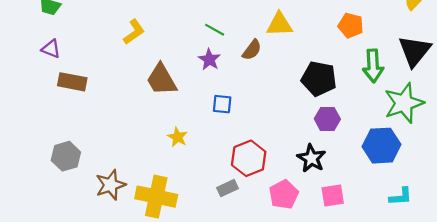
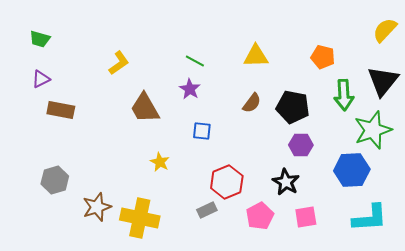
purple triangle: (51, 49) -> (41, 79), turned -48
brown semicircle: (252, 50) -> (252, 103), moved
cyan L-shape: (401, 197) -> (370, 218), size x1.6

